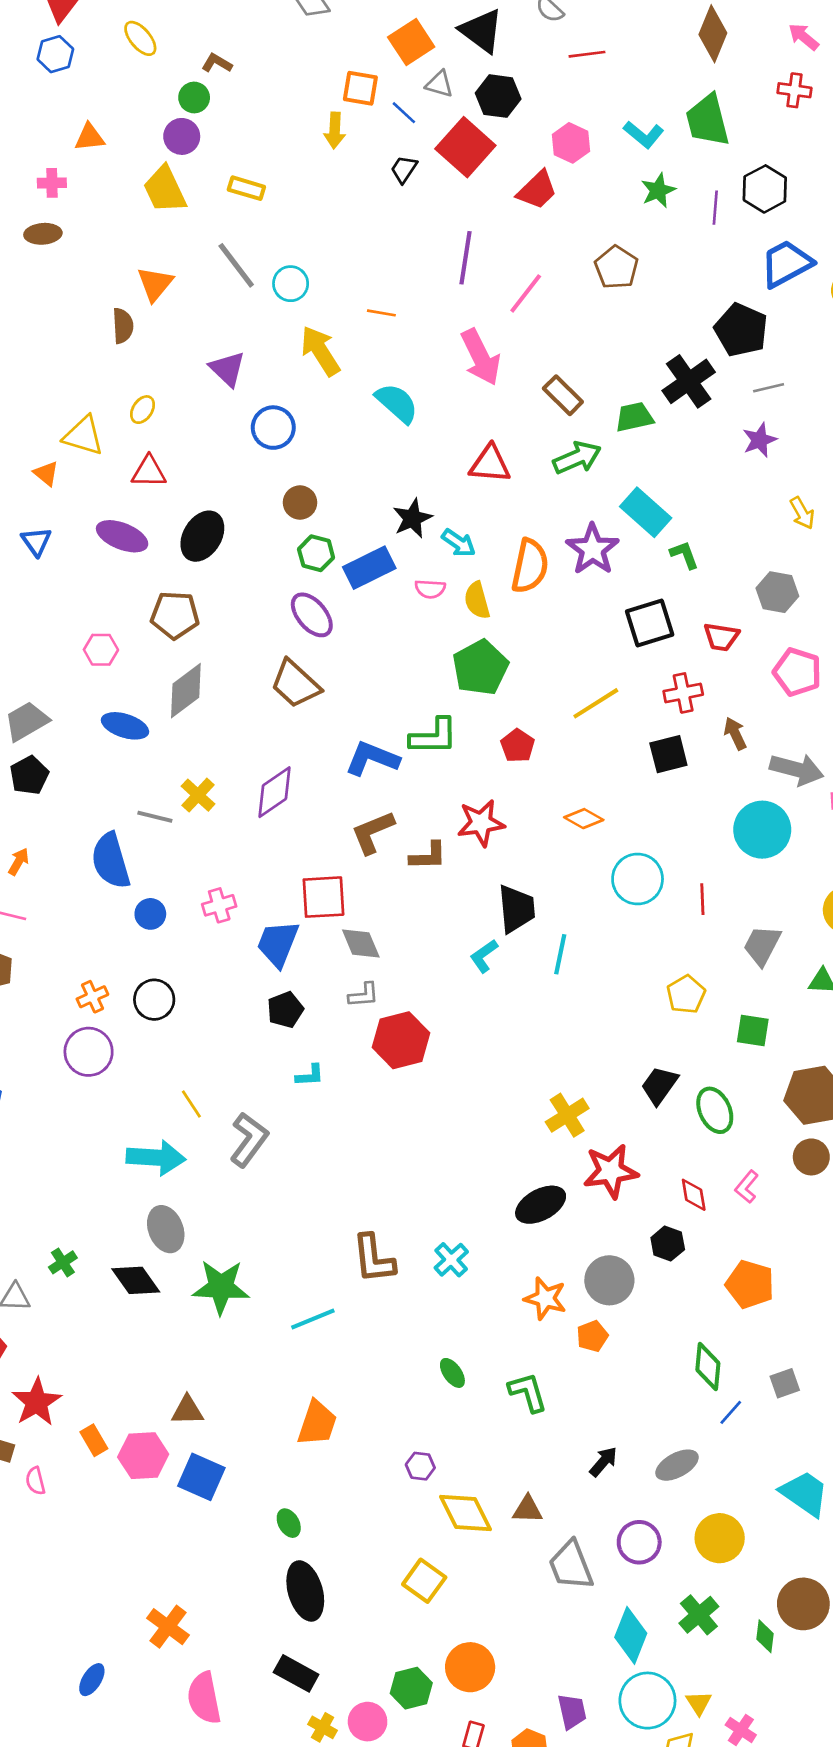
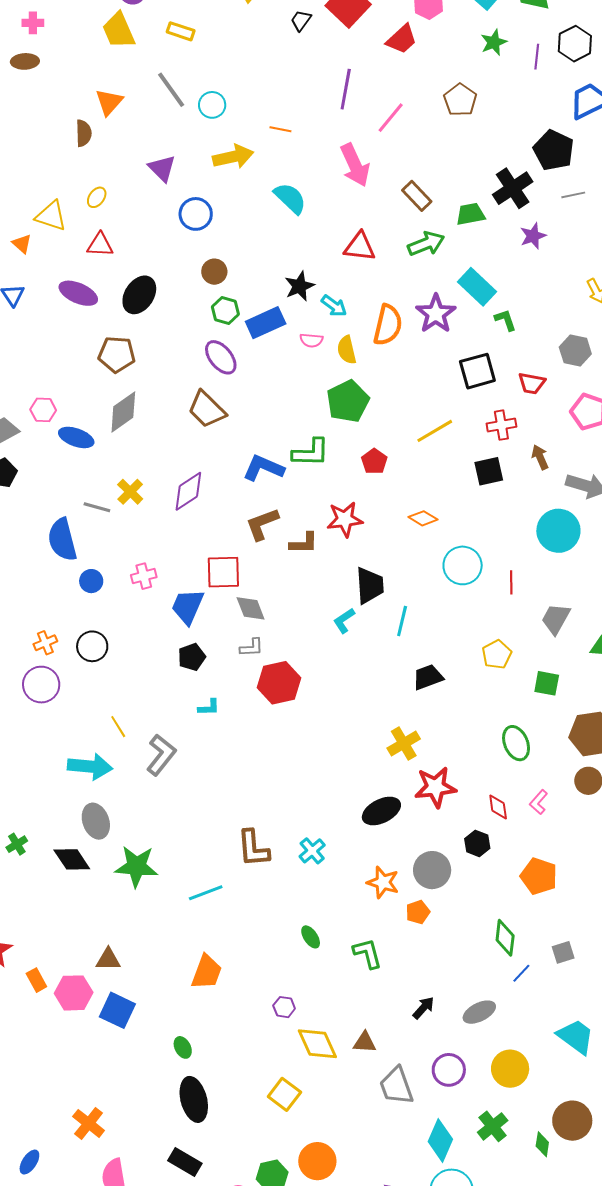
yellow arrow: (320, 351) -> (233, 157), turned 108
purple star: (760, 440) -> (533, 236), moved
pink hexagon: (101, 650) -> (43, 410), moved
black trapezoid: (659, 1085) -> (428, 677), moved, turned 32

